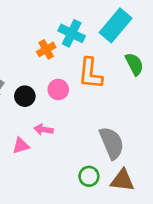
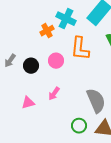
pink arrow: (44, 130) -> (54, 94), moved, turned -64

